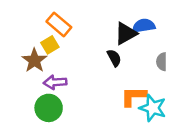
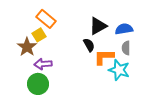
blue semicircle: (144, 26) -> (124, 29), moved
orange L-shape: (133, 96) -> (104, 57), moved
cyan star: (153, 108) -> (119, 70), moved

